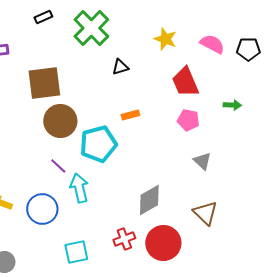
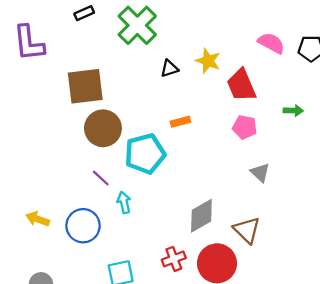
yellow star: (165, 39) -> (208, 61), moved
cyan arrow: (79, 188) -> (124, 202), size x0.7
brown triangle: (205, 213) -> (247, 230), moved

